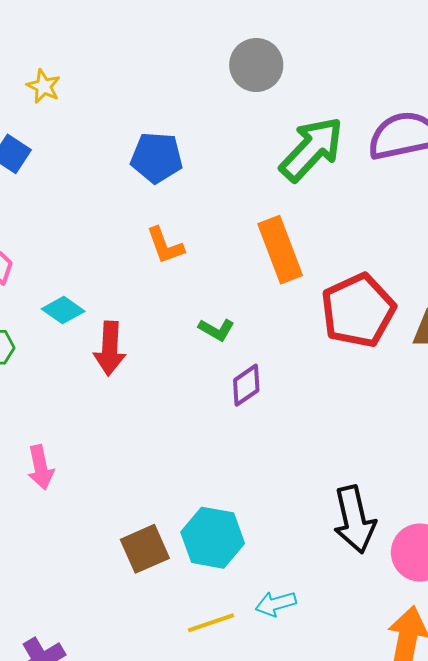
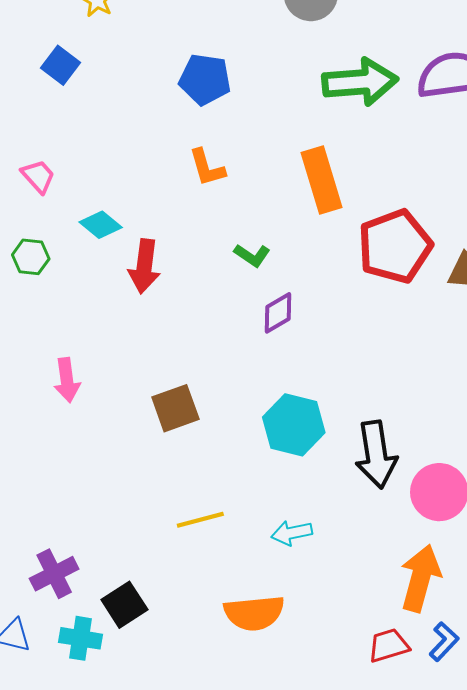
green arrow: (312, 149) -> (360, 82), turned 38
cyan hexagon: (213, 538) -> (294, 425), moved
brown square: (145, 549) -> (175, 408), moved
yellow line: (211, 623) -> (200, 520), moved

